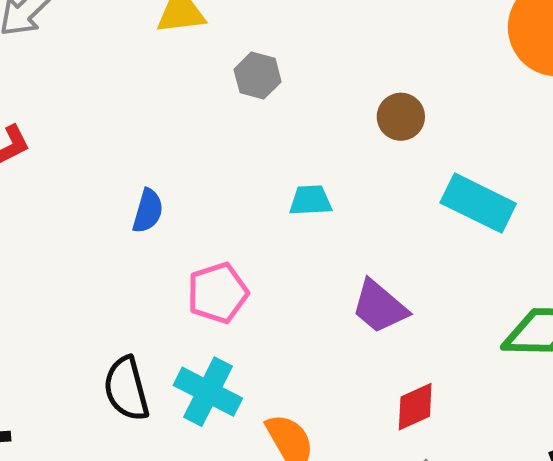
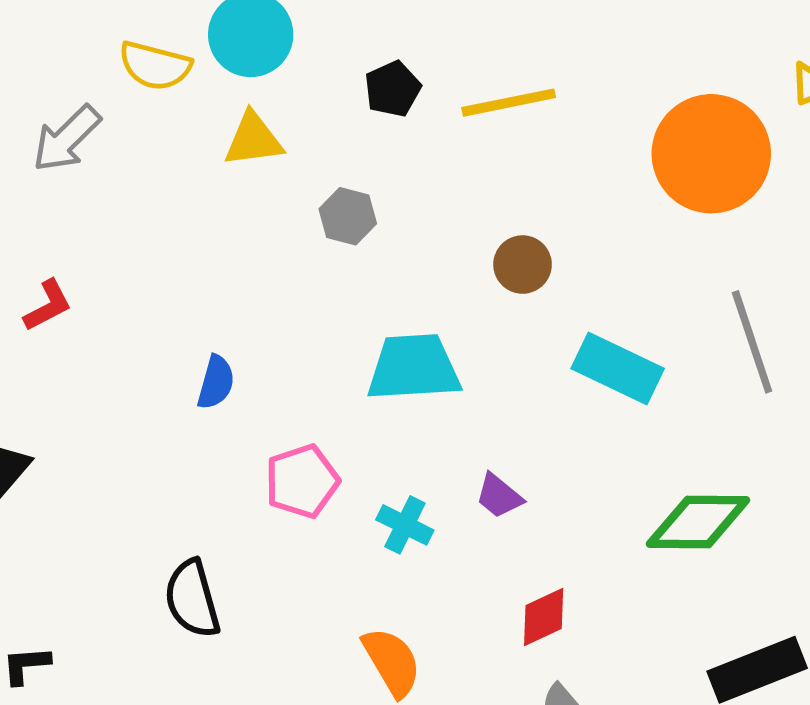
cyan trapezoid: (310, 200) -> (414, 368), size x1.8
purple trapezoid: (380, 307) -> (499, 496), size x0.7
cyan cross: (208, 392) -> (405, 525), moved, size x0.7

